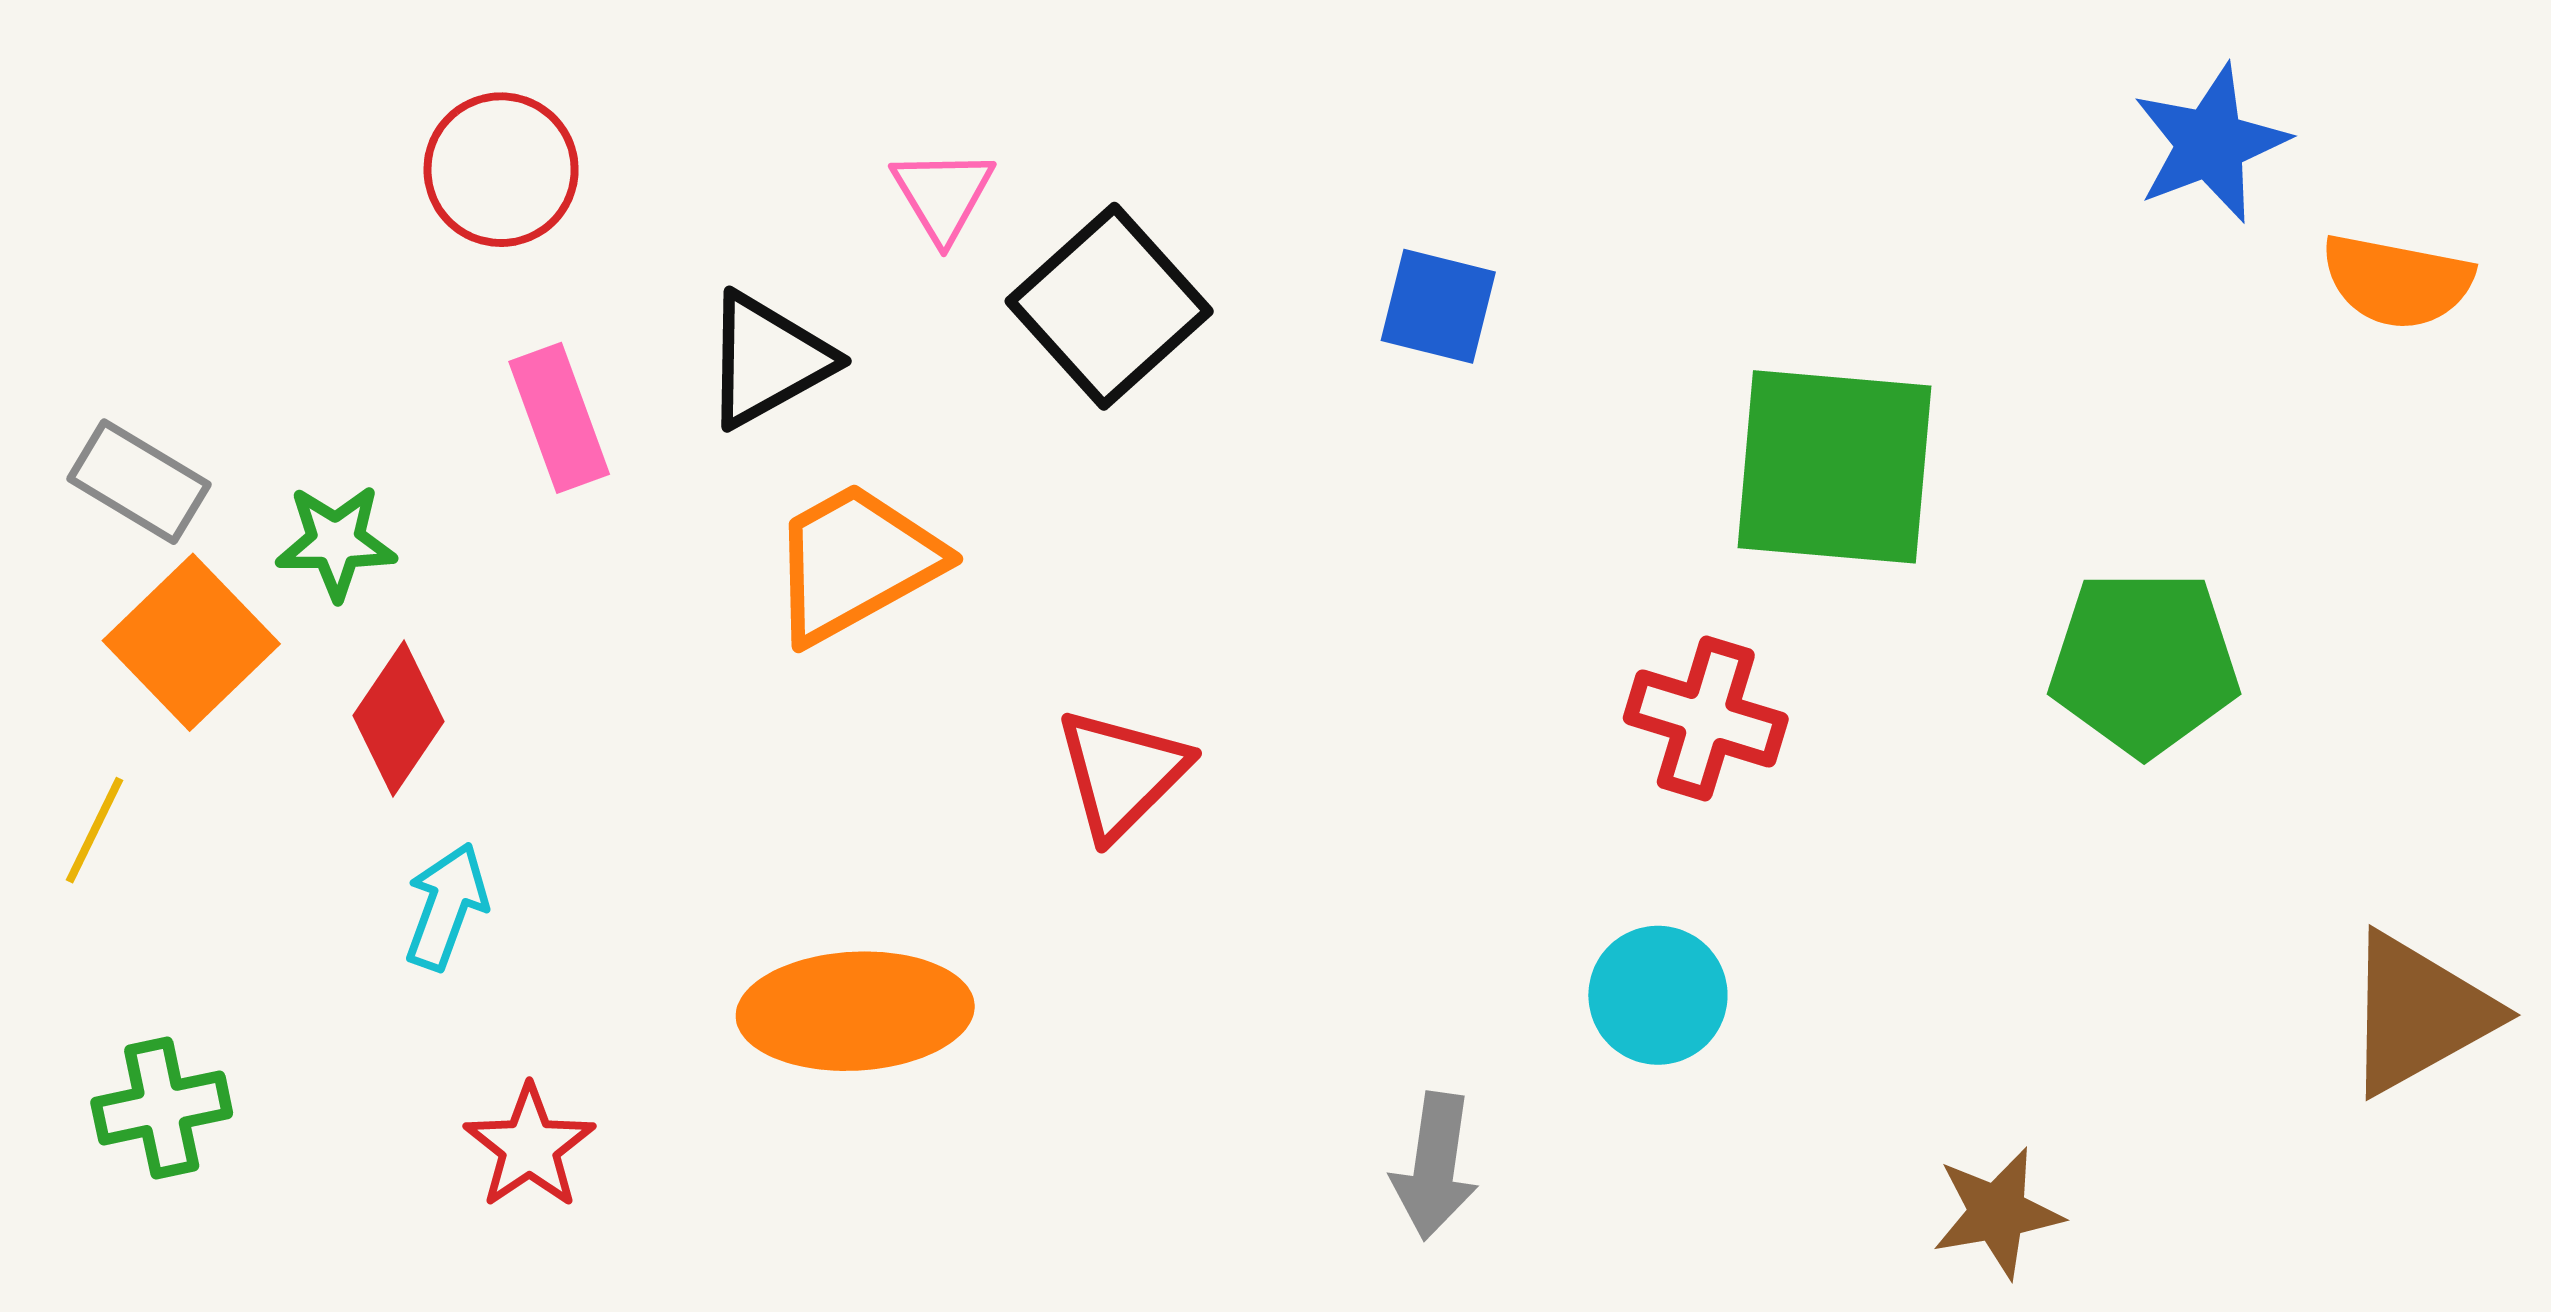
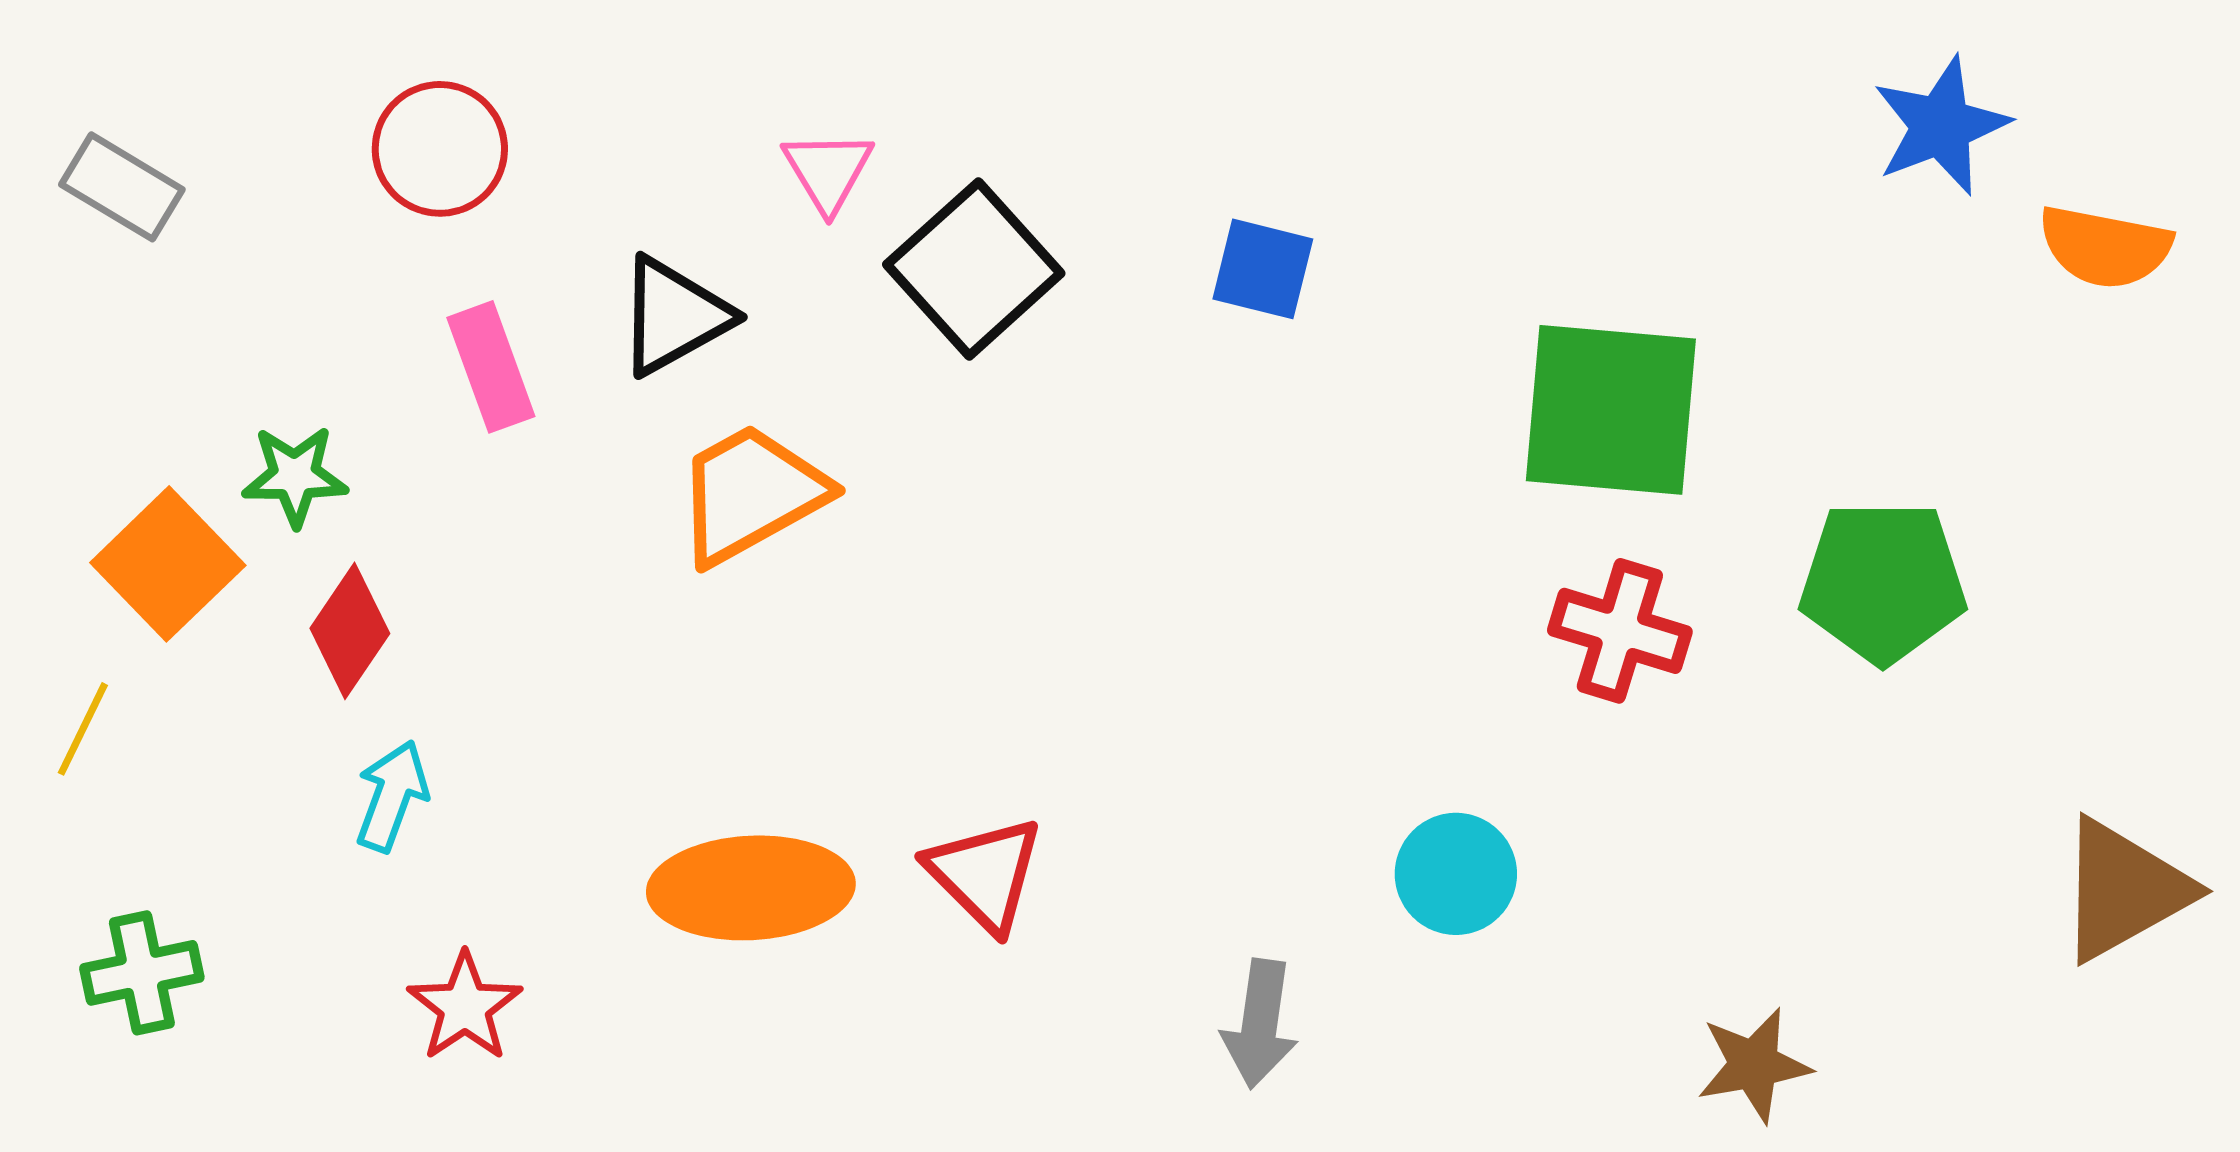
gray rectangle: (139, 482) -> (122, 187), moved
red cross: (1706, 719) -> (1620, 631), moved
red triangle: (1122, 773) -> (985, 874), moved, turned -30

